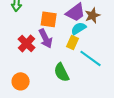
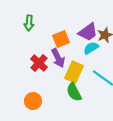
orange square: (49, 19) -> (61, 39), turned -30
yellow rectangle: (73, 42) -> (74, 72), moved, size x1.5

